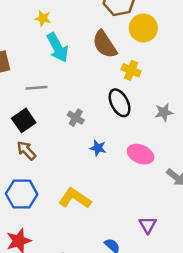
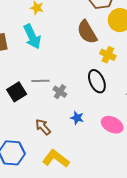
cyan arrow: (58, 47) -> (32, 37), moved
gray line: (36, 88) -> (40, 81), moved
brown arrow: (26, 150) -> (43, 127), moved

